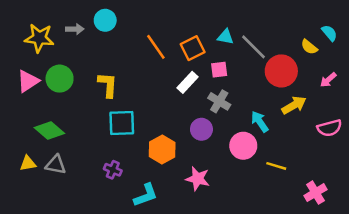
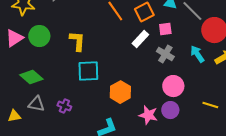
cyan arrow: (260, 122) -> (197, 54), moved
purple circle: (201, 129) -> (170, 110), moved
pink circle: (243, 146) -> (173, 86), moved
yellow triangle: (28, 163) -> (14, 116), moved
purple cross: (113, 170) -> (64, 106), moved

